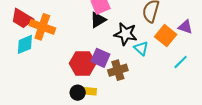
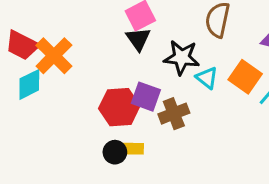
black triangle: (98, 20) -> (138, 39), turned -30
orange cross: (42, 27) -> (54, 56), turned 30
orange square: (166, 36) -> (245, 77), moved

